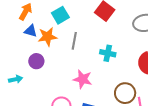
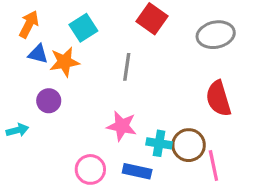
gray line: (74, 41) -> (127, 67), moved
cyan cross: (108, 53) -> (159, 143), moved

